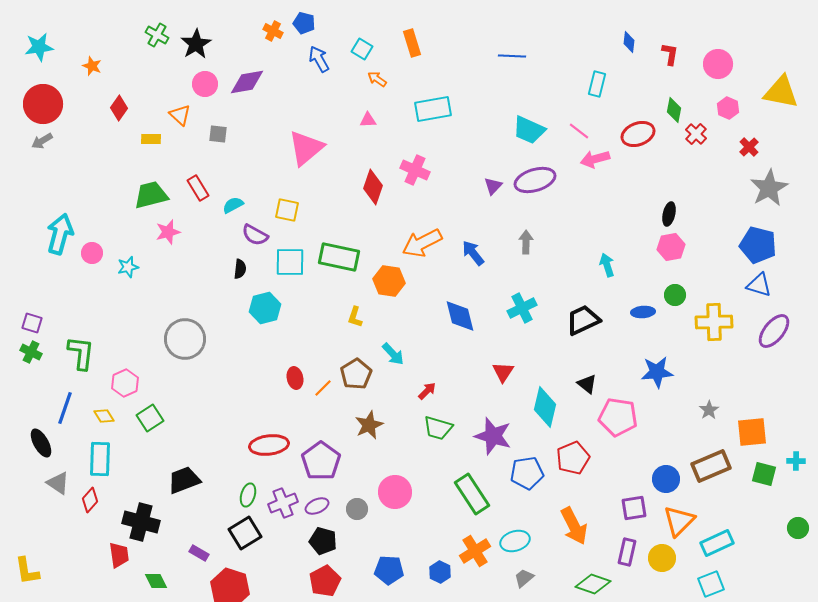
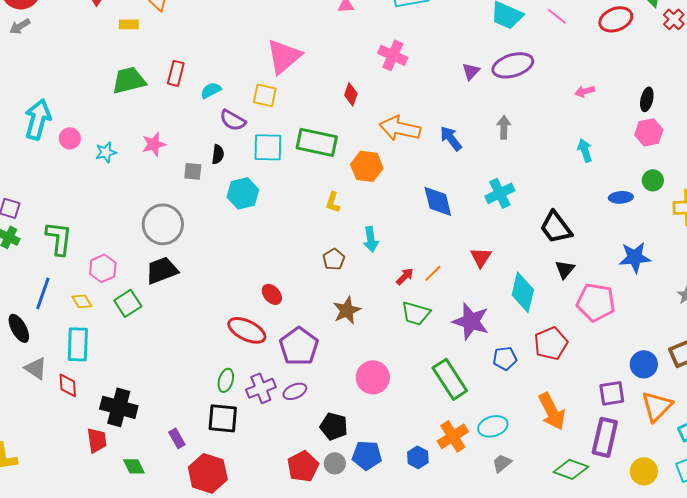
gray square: (218, 134) -> (193, 171), moved
pink triangle: (306, 148) -> (284, 56), moved
pink arrow: (595, 159) -> (585, 91), moved, size x0.7
red diamond: (373, 187) -> (351, 94), moved, size x0.7
red rectangle: (198, 188) -> (176, 73), turned 45
pink star: (168, 232) -> (154, 144), moved
orange arrow: (422, 243) -> (400, 128), turned 39
black trapezoid: (583, 320) -> (556, 227), moved, turned -102
cyan arrow: (393, 354) -> (371, 239), turned 35
brown pentagon: (356, 374) -> (334, 259), size x0.7
red ellipse: (295, 378) -> (272, 294), moved, turned -30
black triangle: (587, 384) -> (565, 269), turned 30
orange line: (323, 388) -> (433, 273), moved
red ellipse: (269, 445) -> (247, 330), turned 33
blue pentagon: (527, 473) -> (505, 358), size x0.7
black trapezoid: (184, 480) -> (162, 270), moved
red diamond: (90, 500) -> (68, 385), turned -45
gray circle: (357, 509) -> (335, 463), moved
black square: (245, 533) -> (223, 418), turned 36
black pentagon: (323, 541) -> (334, 426), moved
purple rectangle: (627, 552) -> (605, 437), size x1.4
purple rectangle: (199, 553) -> (177, 438), turned 30
yellow circle: (662, 558) -> (644, 471), moved

